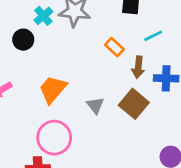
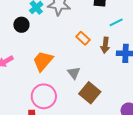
orange rectangle: (114, 47) -> (83, 38), moved
brown square: (134, 104) -> (90, 93), moved

